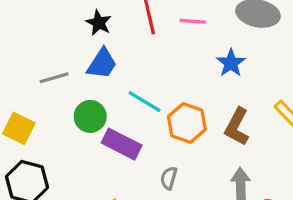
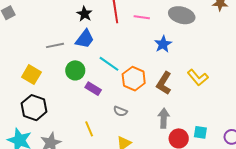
purple rectangle: (122, 144) -> (93, 89), size x0.7
gray semicircle: (169, 178) -> (120, 111), turned -88

